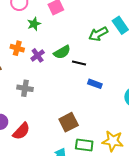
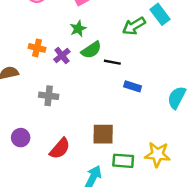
green star: (34, 24) -> (78, 29), moved
brown square: (69, 122) -> (103, 134), turned 30
red semicircle: (21, 131) -> (60, 148), moved

